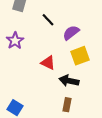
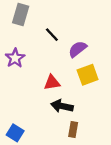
red triangle: (48, 63) -> (52, 83), turned -35
black arrow: (69, 81) -> (62, 106), moved

